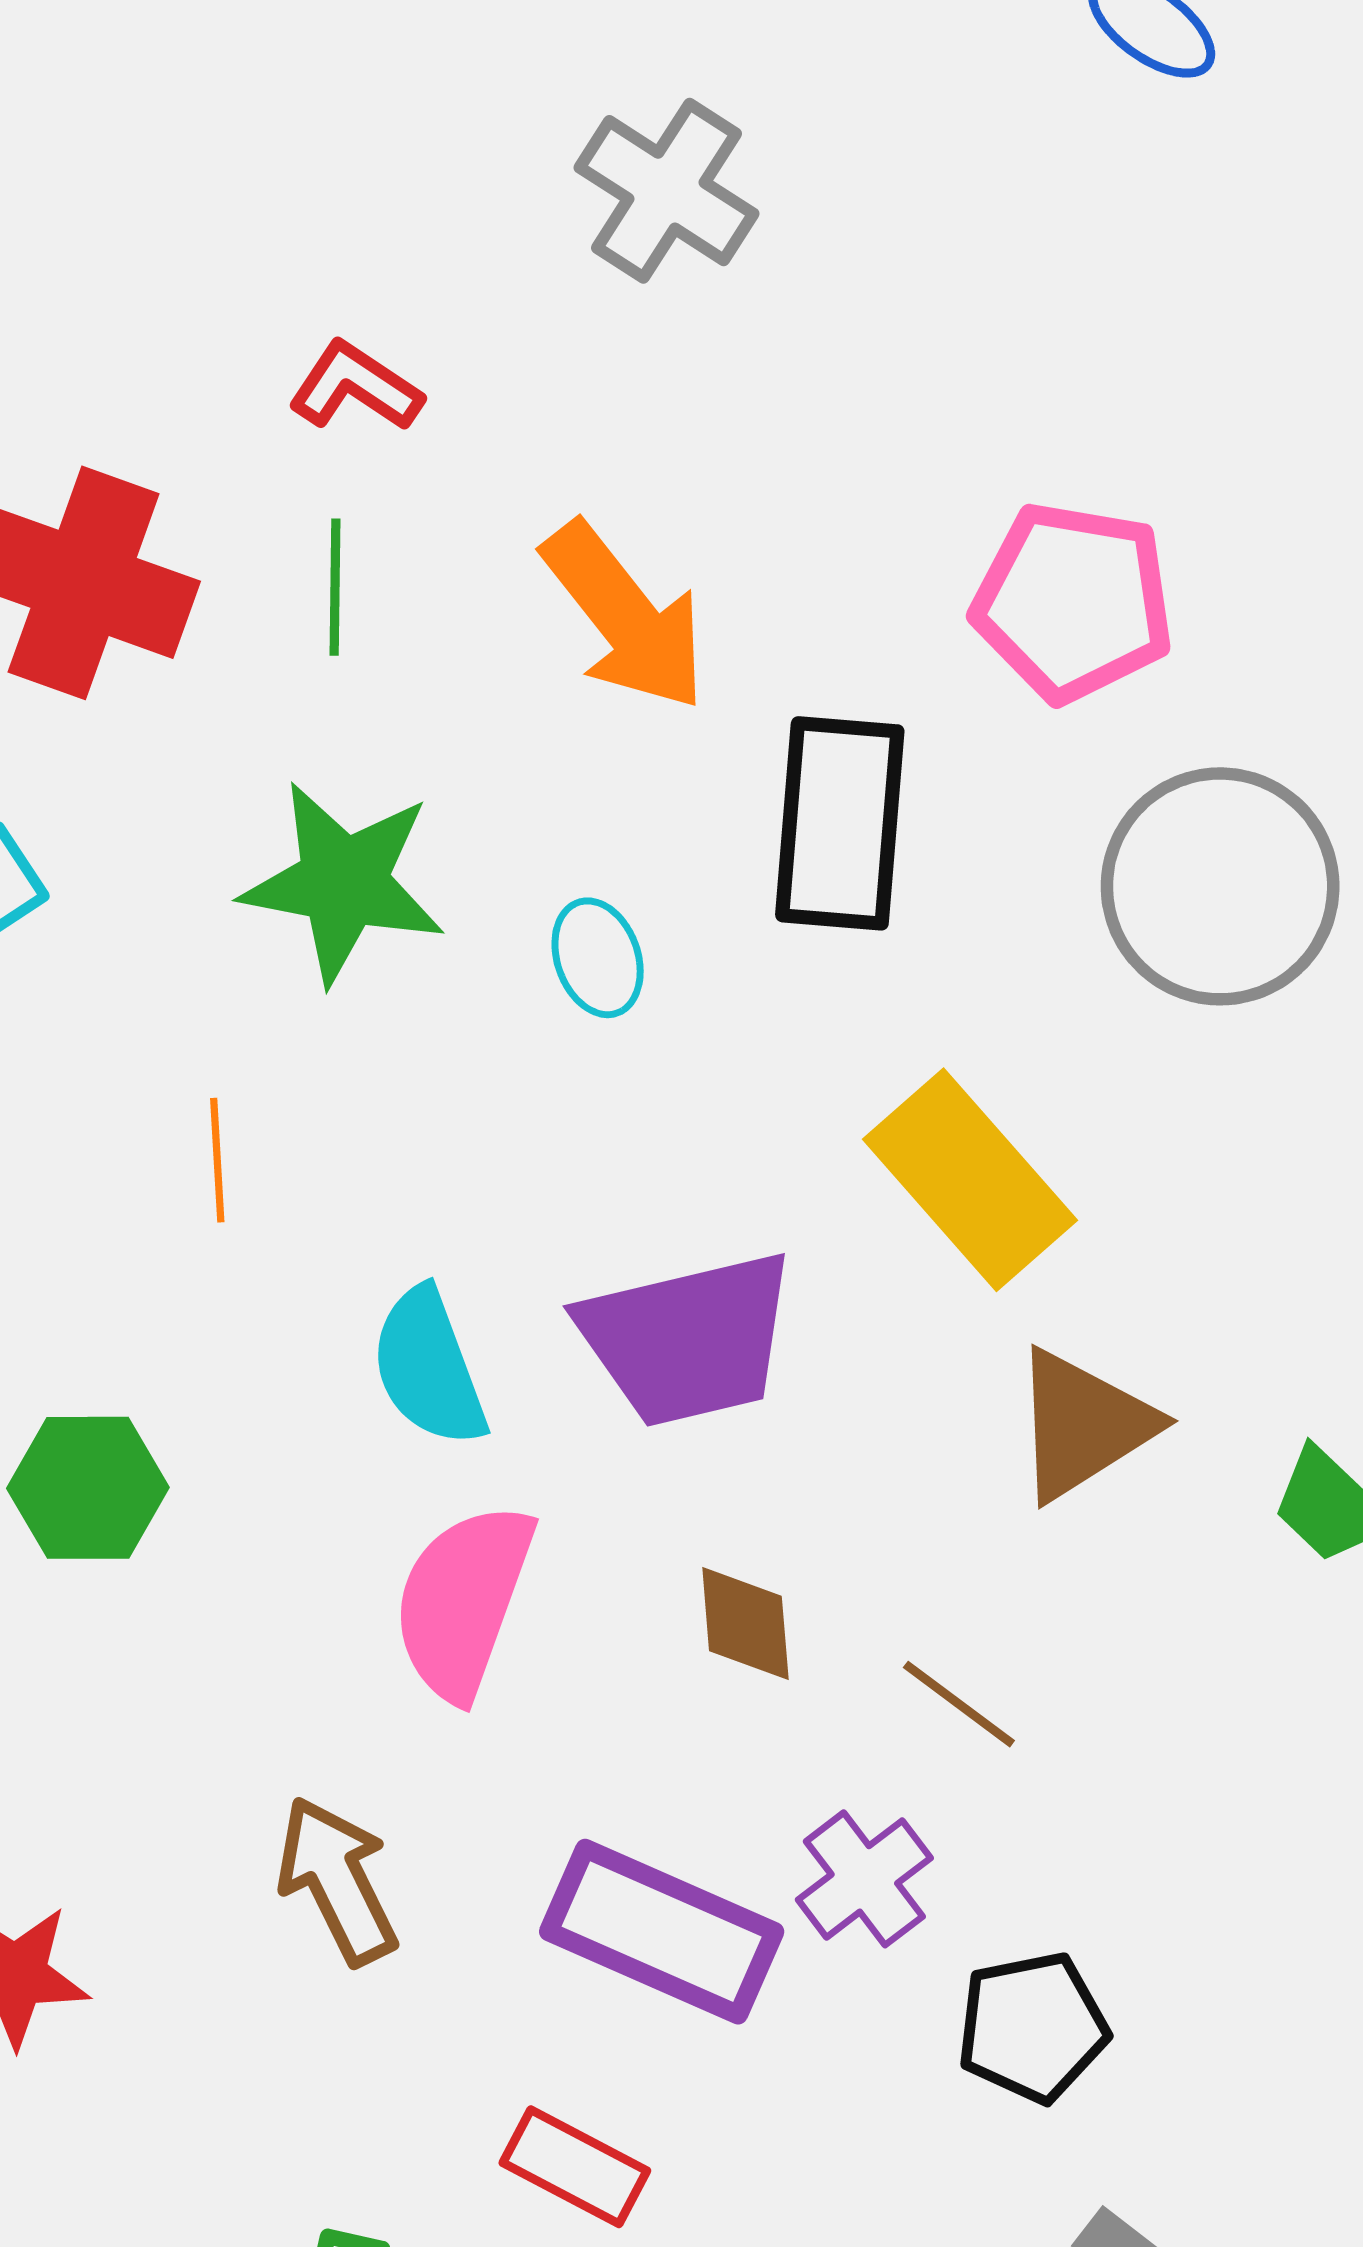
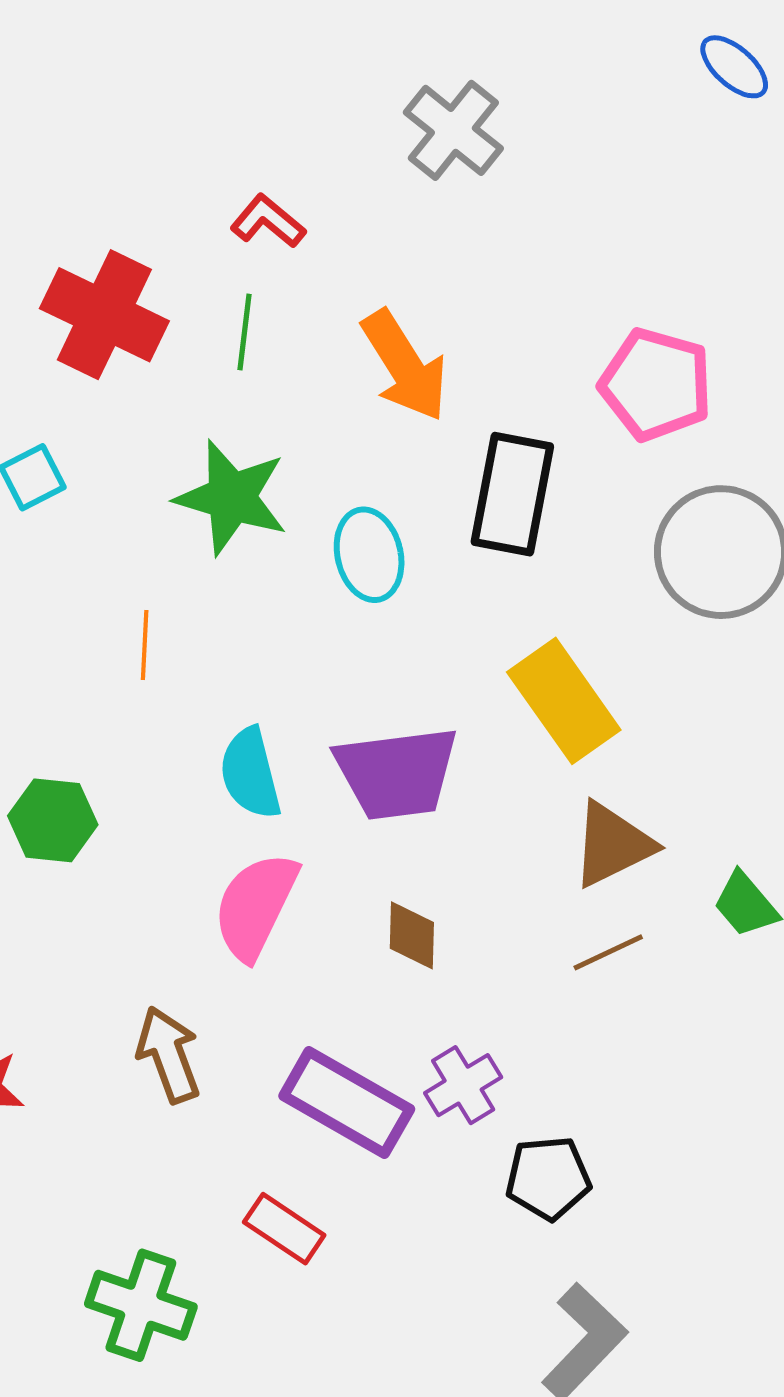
cyan ellipse: (598, 958) -> (369, 555), size x1.4
brown line: (959, 1704) -> (608, 952), moved, turned -68

